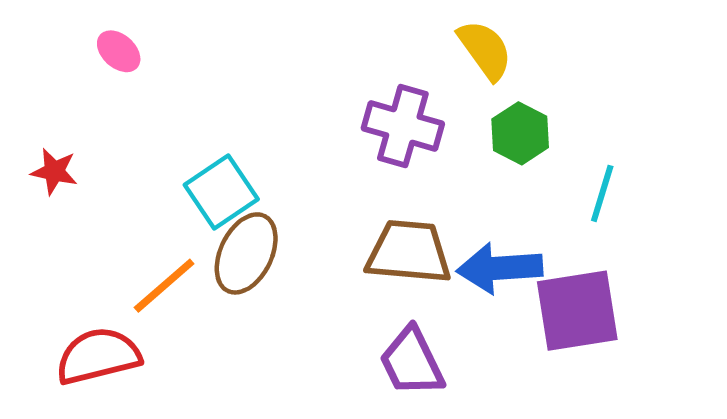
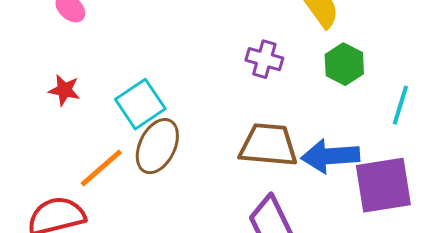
purple cross: (403, 126) -> (264, 59), size x0.7
red star: (54, 171) -> (64, 90), moved

